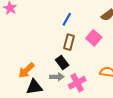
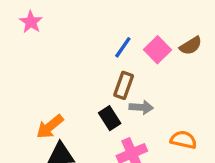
pink square: (94, 38) -> (158, 50), moved
gray arrow: (57, 77) -> (141, 107), moved

